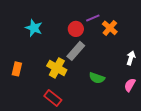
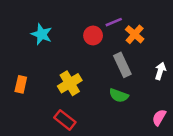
gray rectangle: (76, 51) -> (122, 65), moved, turned -66
yellow cross: (57, 68) -> (70, 83), turned 30
pink semicircle: (130, 85) -> (159, 117), moved

